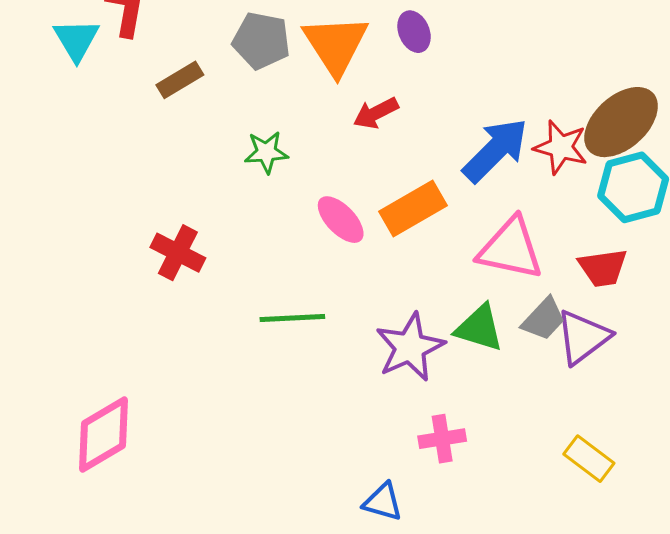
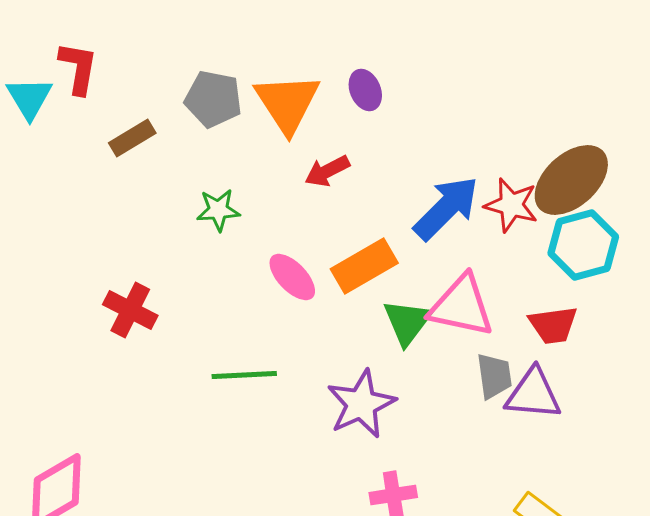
gray trapezoid: (544, 319) -> (494, 376), turned -51
green triangle: (479, 328) -> (407, 322), moved, turned 50
purple triangle: (583, 337) -> (533, 394), turned 42

